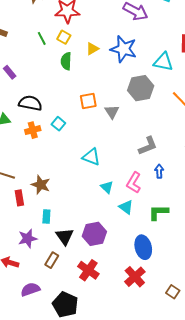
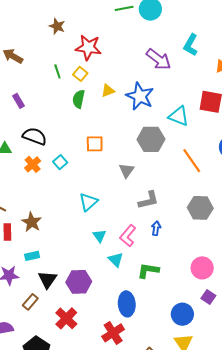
gray triangle: (112, 112) -> (127, 170), moved
orange cross: (33, 130) -> (33, 164), turned -35
cyan triangle: (91, 157) -> (88, 202), turned 48
cyan rectangle: (46, 216) -> (32, 256), turned 64

